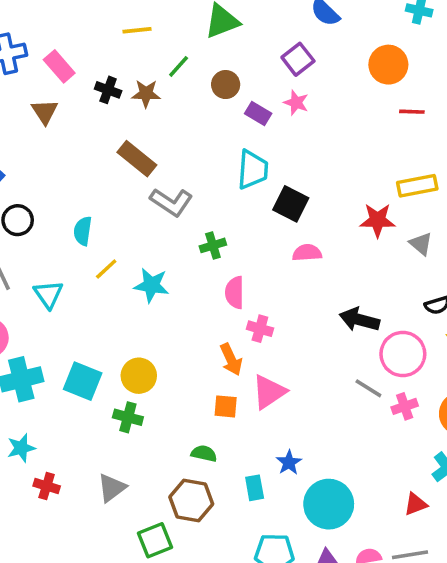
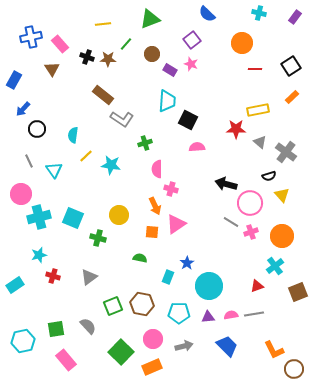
yellow circle: (139, 376) -> (119, 215), moved
cyan rectangle: (255, 488) -> (168, 277), turned 32
brown hexagon: (191, 500) -> (142, 304), moved

